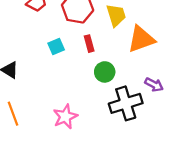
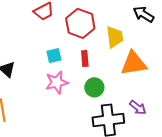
pink star: (65, 117) -> (57, 82), moved

